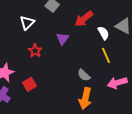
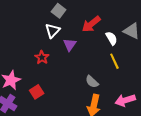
white triangle: (27, 23) -> (53, 31), moved
pink arrow: (117, 83) -> (125, 100), moved

